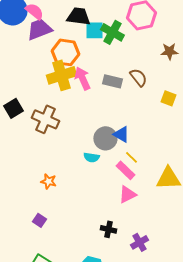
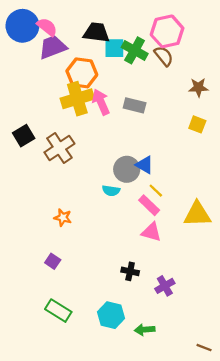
brown star: (169, 51) -> (198, 87), moved
brown semicircle: (138, 77) -> (164, 56), moved
brown cross: (45, 119) -> (59, 148), turned 32
pink triangle: (127, 194) -> (151, 232), turned 42

